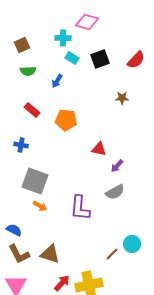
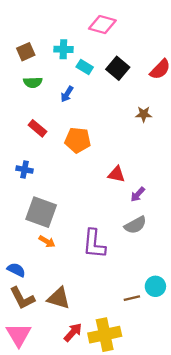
cyan cross: (63, 38) -> (63, 49), moved
black square: (100, 59) -> (118, 68), turned -30
brown line: (112, 254) -> (132, 298), turned 32

